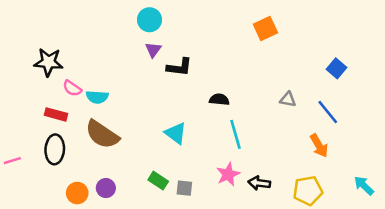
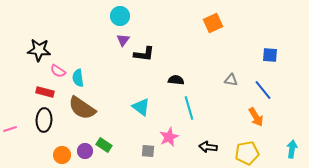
blue square: (336, 68) -> (270, 55), turned -35
cyan semicircle: (97, 97) -> (78, 78), turned 78
pink star: (228, 174) -> (169, 137), moved
green rectangle: (158, 181) -> (104, 145), moved
cyan arrow: (364, 186) -> (292, 149), turned 54

